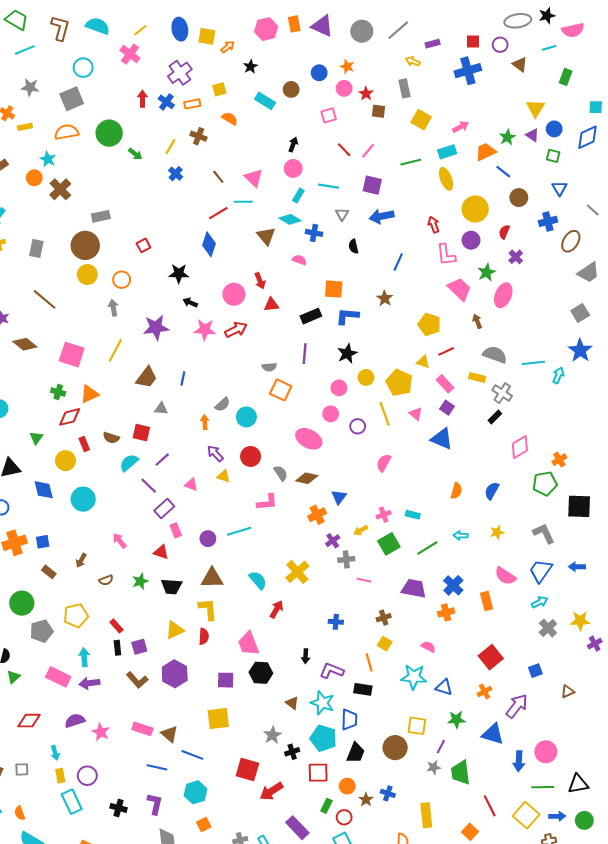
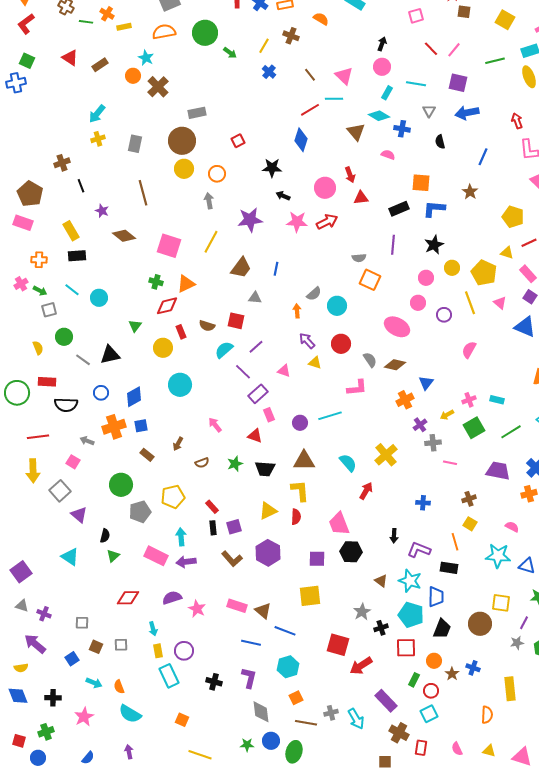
brown line: (45, 299) -> (143, 193), turned 35
blue diamond: (44, 490) -> (134, 397), moved, turned 75

